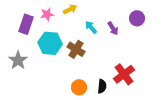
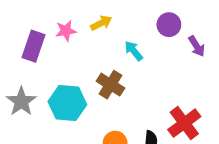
purple circle: (137, 18) -> (169, 25), moved
purple arrow: (113, 28) -> (197, 46), moved
cyan hexagon: (50, 43) -> (67, 103), moved

